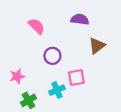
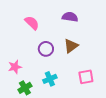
brown triangle: (97, 46) -> (71, 46), moved
pink square: (76, 78) -> (86, 77), moved

